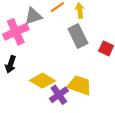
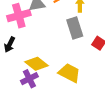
purple cross: (59, 95) -> (29, 79), moved

